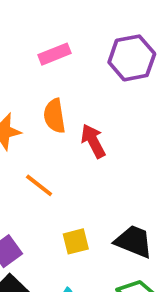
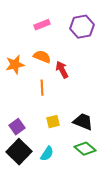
orange semicircle: (55, 116) -> (42, 57), turned 120
orange line: (39, 185) -> (42, 88), moved, turned 49

